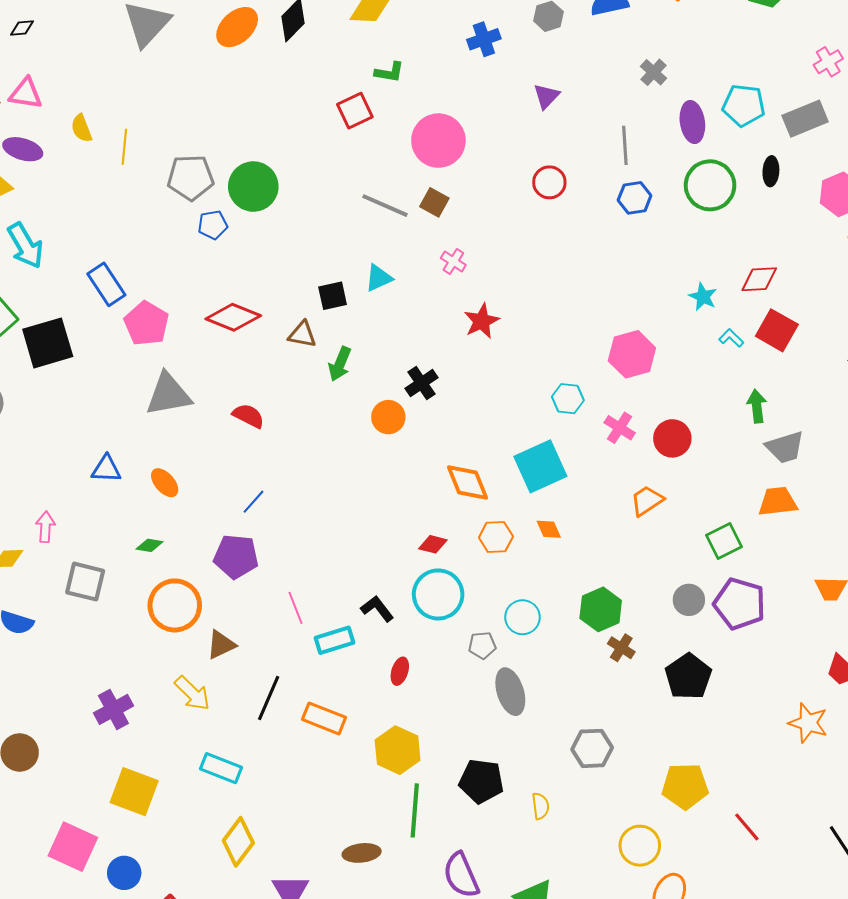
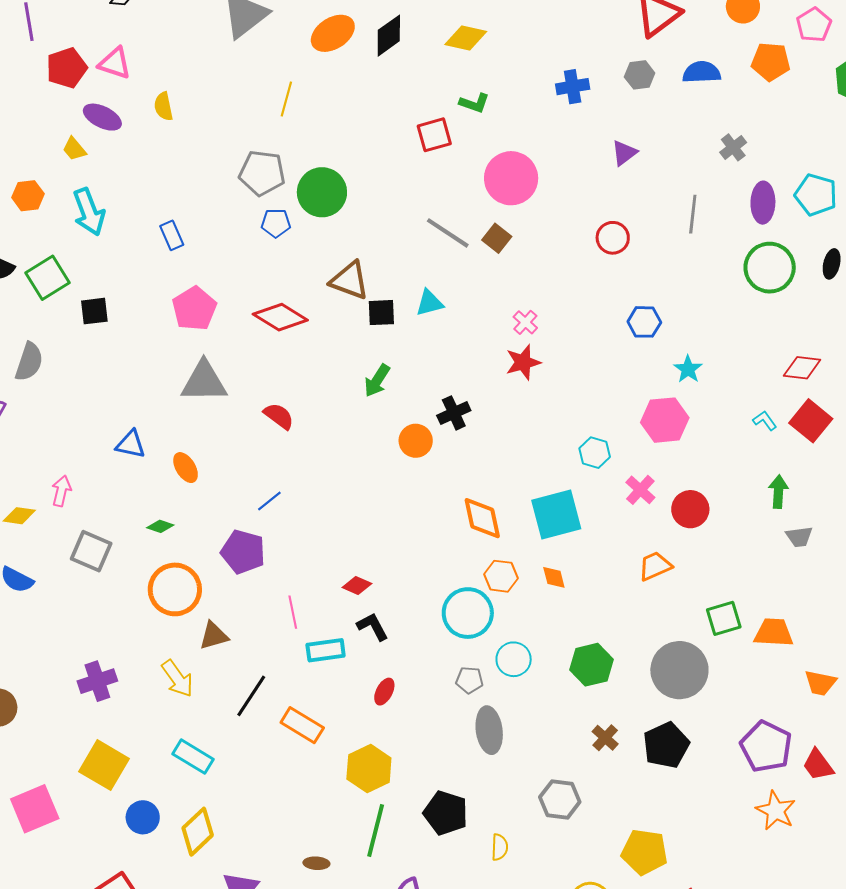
yellow line: (124, 147) -> (286, 99), moved
blue hexagon: (635, 198) -> (644, 322), moved
pink cross: (453, 262) -> (525, 322), moved
blue rectangle: (106, 284) -> (172, 235), moved, size x0.7
cyan star: (703, 297) -> (688, 369), moved
brown triangle: (302, 334) -> (350, 280), moved, size x1.4
black square: (48, 343) -> (94, 311), size x0.6
gray trapezoid: (785, 447) -> (799, 537), size x0.7
orange trapezoid: (778, 502) -> (774, 633), moved
red diamond: (433, 544) -> (357, 585), moved
cyan circle: (438, 594) -> (468, 613), moved
gray circle: (689, 600) -> (679, 670), size x1.8
purple pentagon: (740, 604) -> (766, 747), moved
brown cross: (621, 648) -> (605, 738), moved
pink square: (73, 847) -> (35, 809), turned 33
brown ellipse: (362, 853) -> (316, 863), size x0.7
blue circle: (124, 873) -> (143, 817), moved

